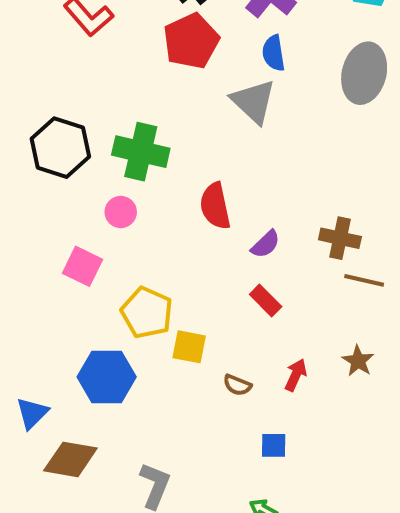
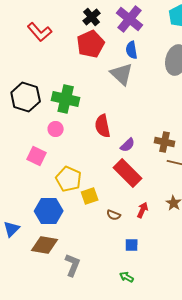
red rectangle: (266, 301) -> (128, 173), size x1.8
yellow square: (189, 347) -> (90, 196), turned -30
brown diamond: (70, 459) -> (45, 245), moved

